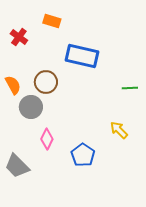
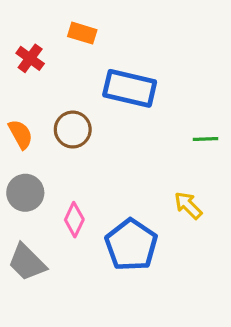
gray circle: (31, 107) -> (25, 193), moved
blue pentagon: (83, 155) -> (131, 245), size x1.4

